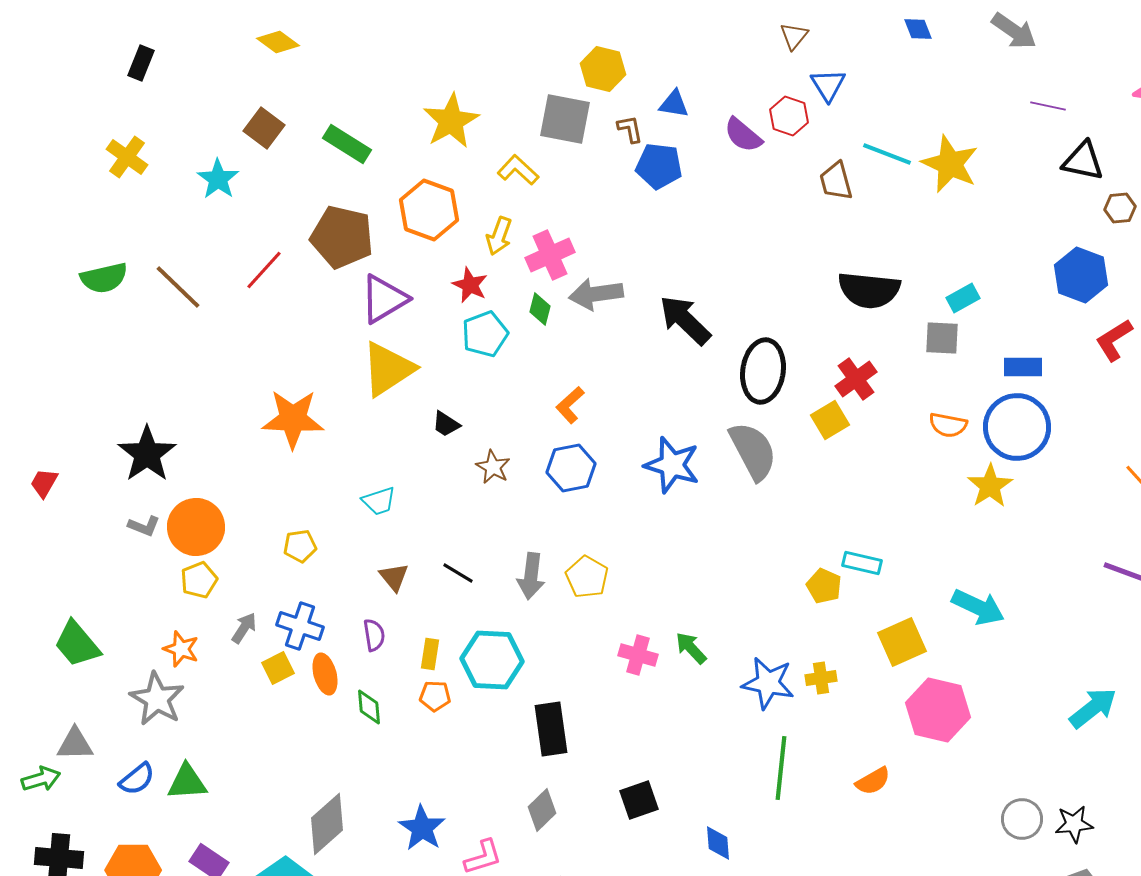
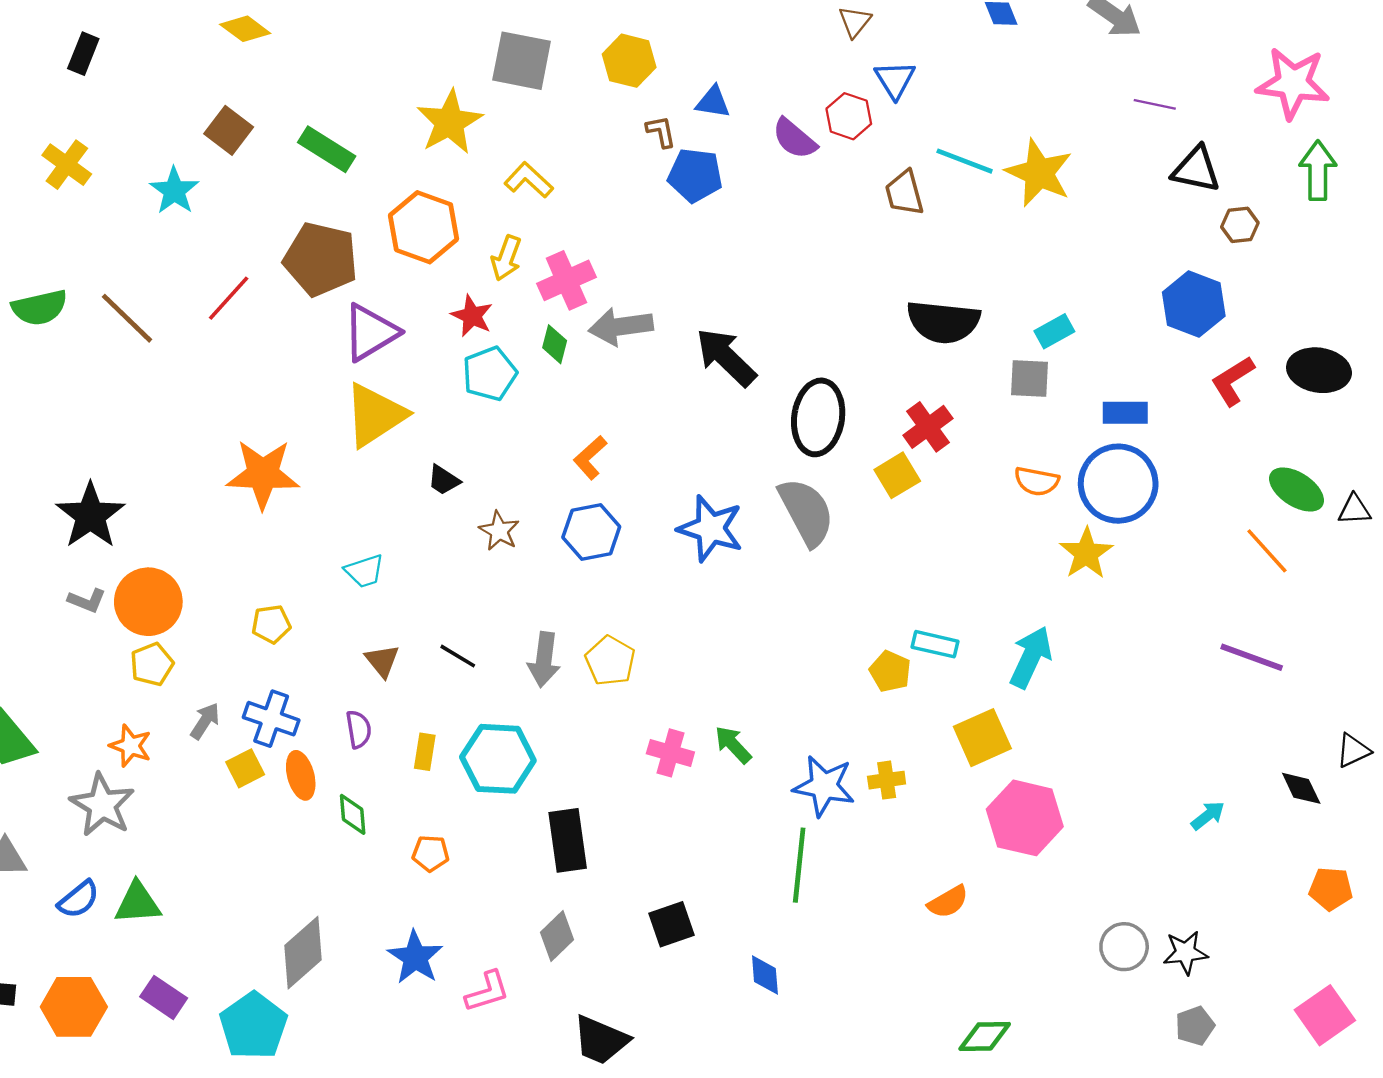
gray square: (565, 119) -> (522, 61), moved
cyan arrow: (978, 607) -> (1031, 657), moved, turned -90
orange pentagon: (435, 696) -> (431, 853), moved
cyan arrow: (1093, 708) -> (1208, 816), size x0.6
green line: (781, 768) -> (799, 865), moved

